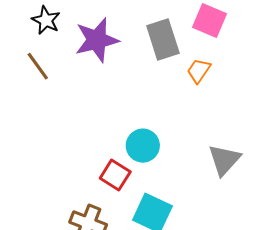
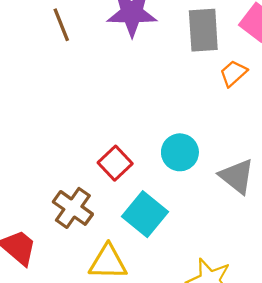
cyan circle: (143, 146) -> (180, 152), moved
gray triangle: (224, 160) -> (237, 176), turned -48

